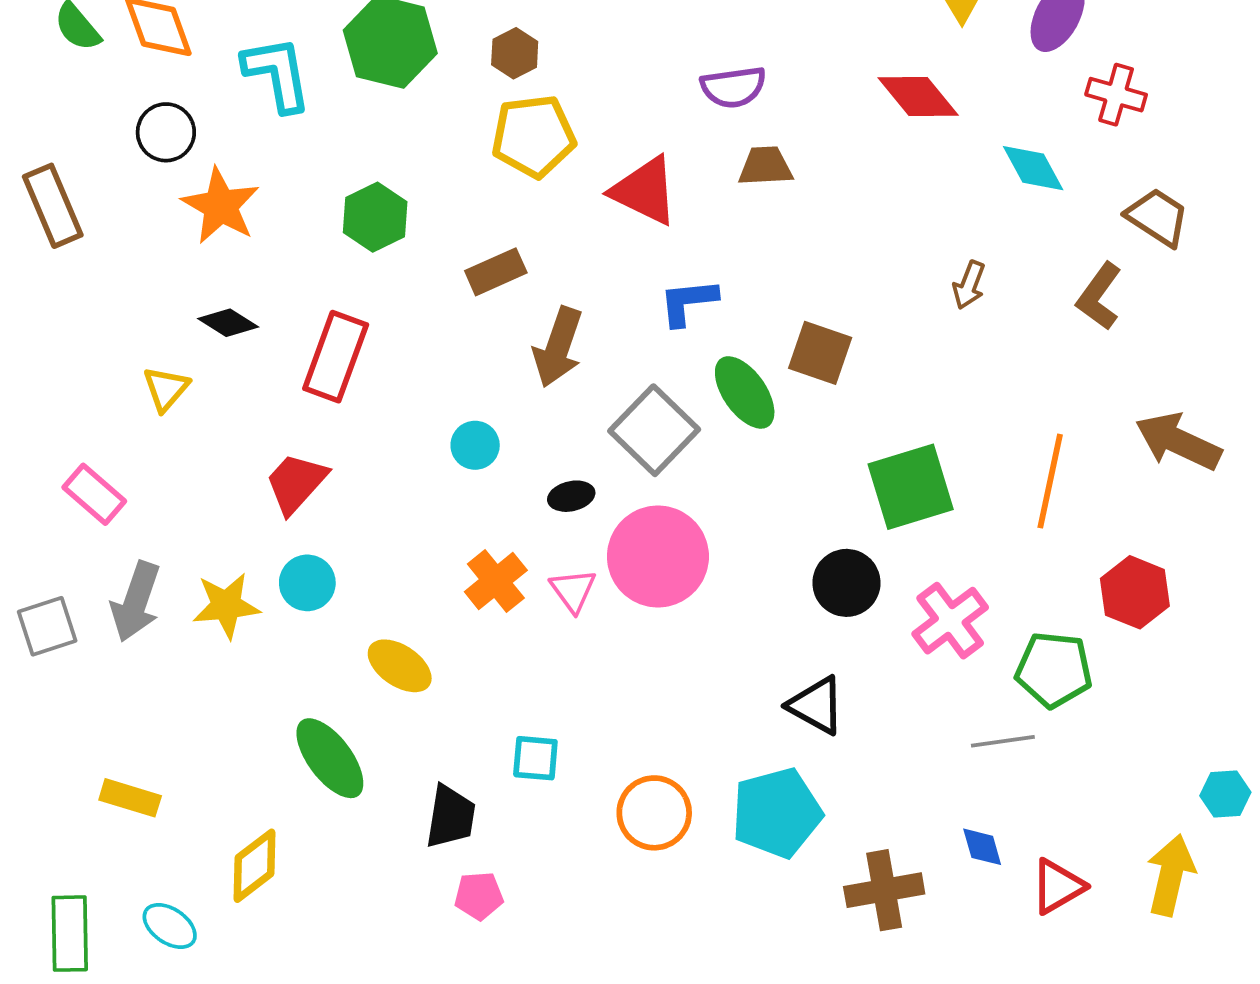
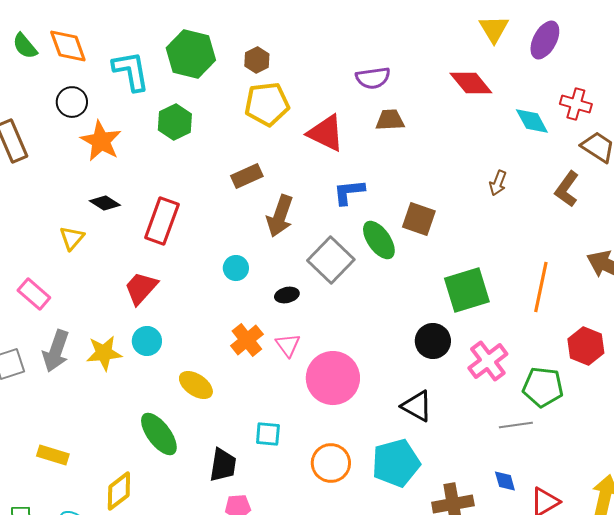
red cross: (1116, 95) -> (576, 104), moved
green hexagon: (375, 217) -> (175, 122), moved
pink circle: (658, 556) -> (333, 378), moved

